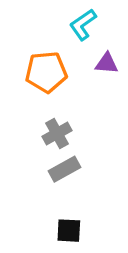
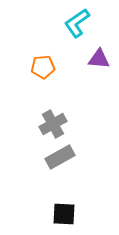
orange pentagon: (46, 72) -> (43, 67), size x0.6

